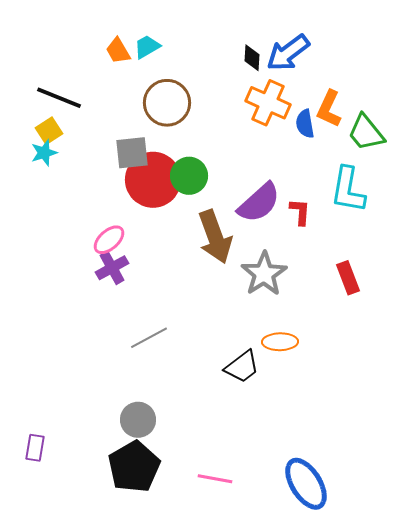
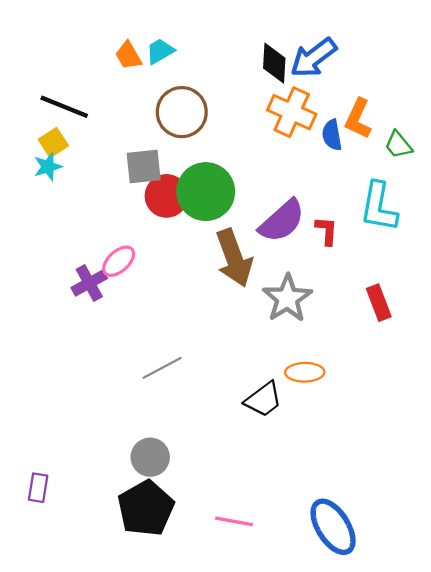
black diamond: (252, 58) -> (274, 63), size x1.4
green trapezoid: (366, 133) -> (398, 145), size x0.7
green circle: (189, 176) -> (206, 192), size x1.4
red circle: (153, 180) -> (167, 196), size x0.7
purple cross: (112, 268) -> (89, 283), moved

